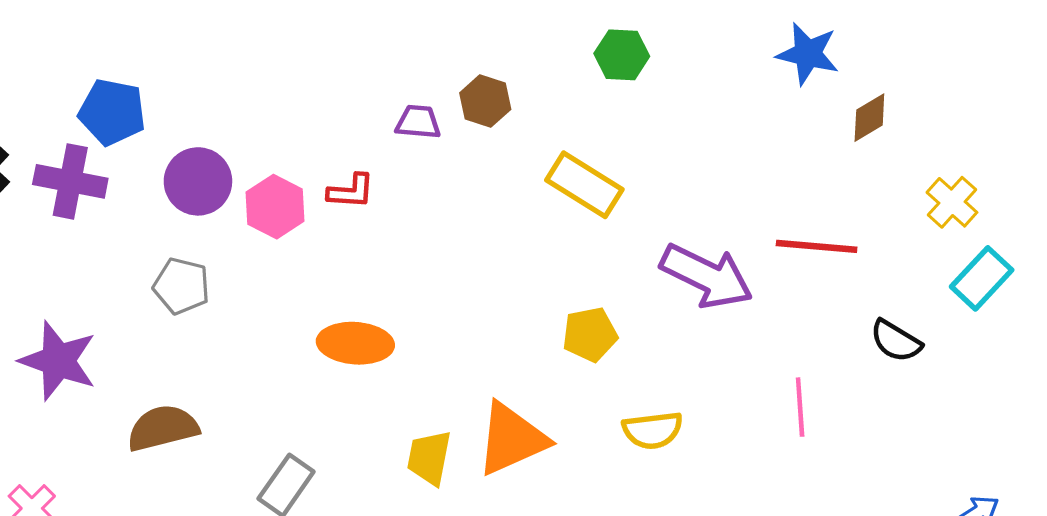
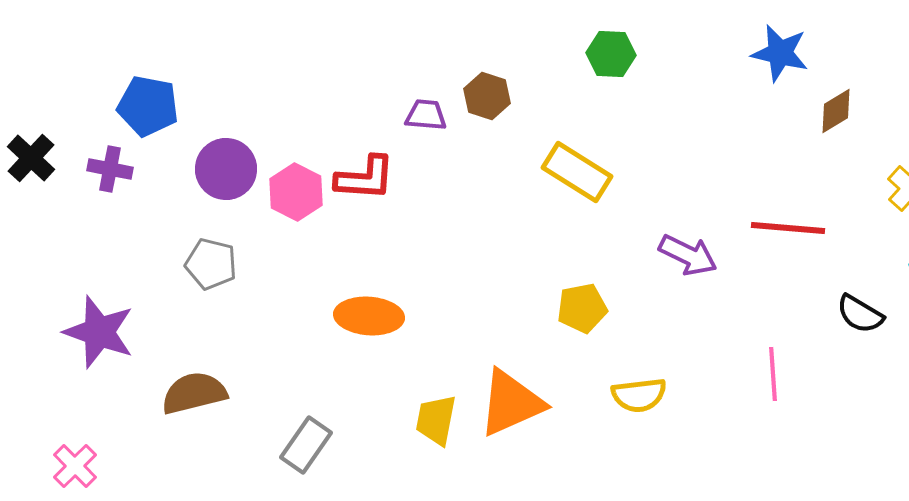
purple cross: (70, 181) -> (110, 169), size x0.7
red L-shape: (351, 191) -> (365, 178), size x1.4
purple arrow: (707, 276) -> (688, 255), size x0.7

